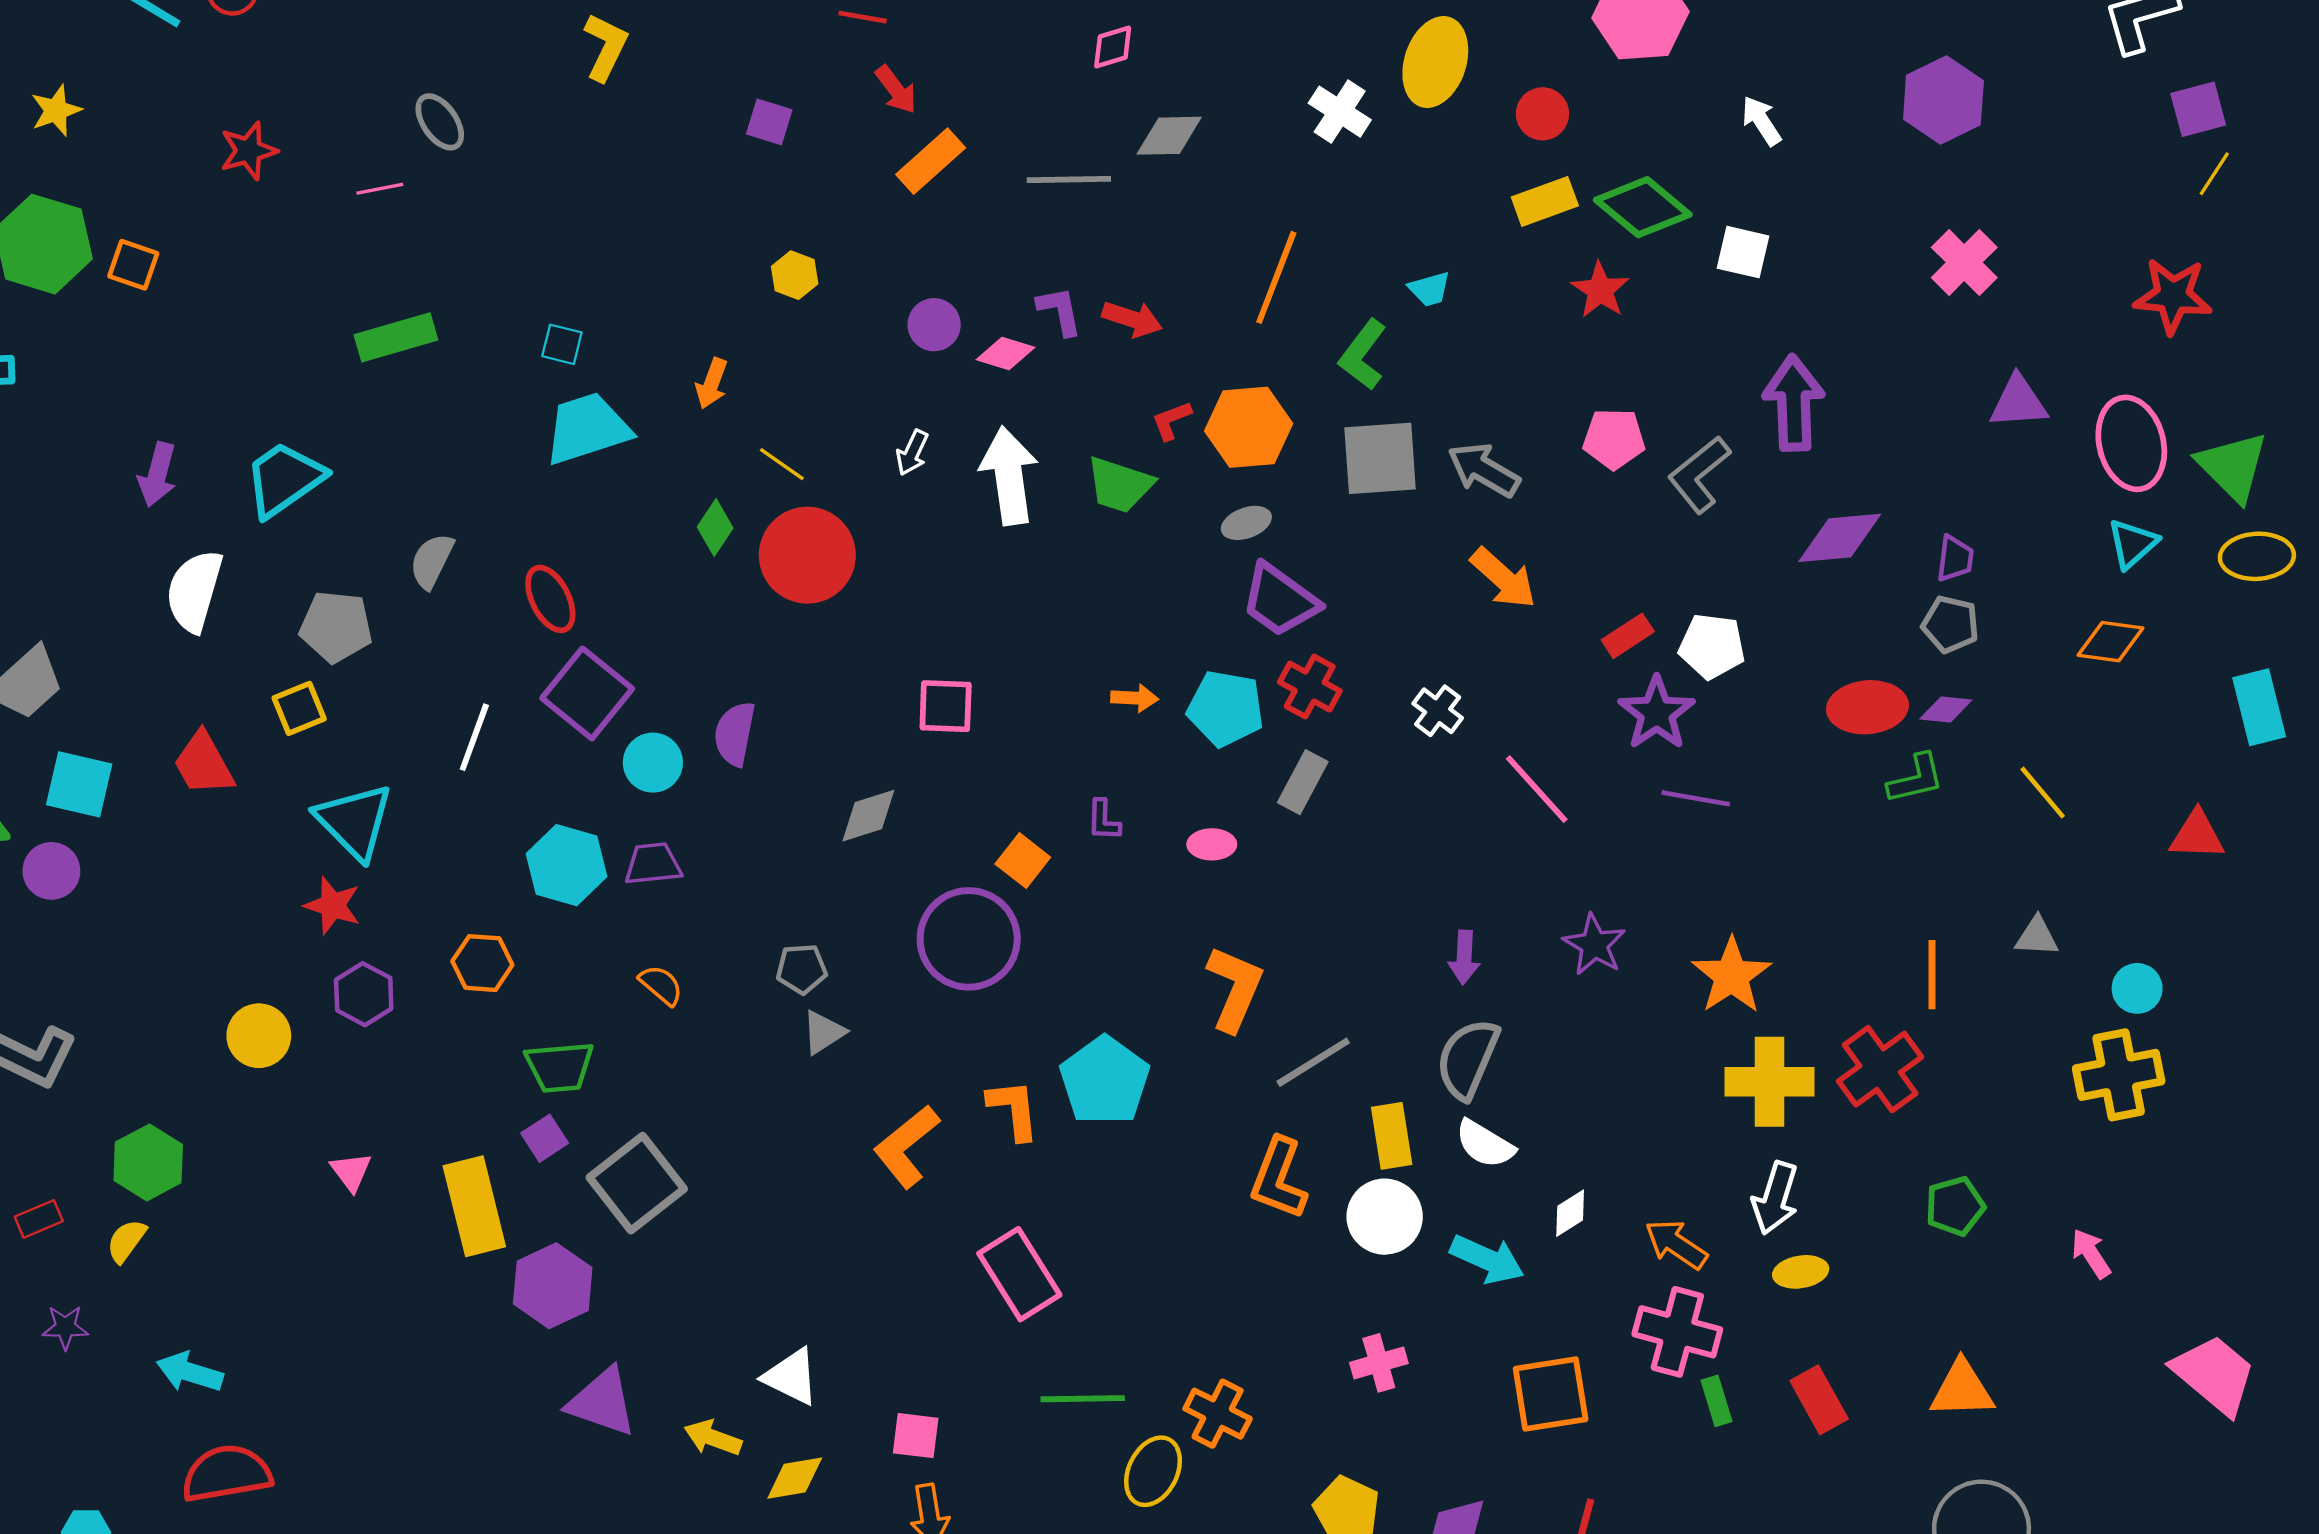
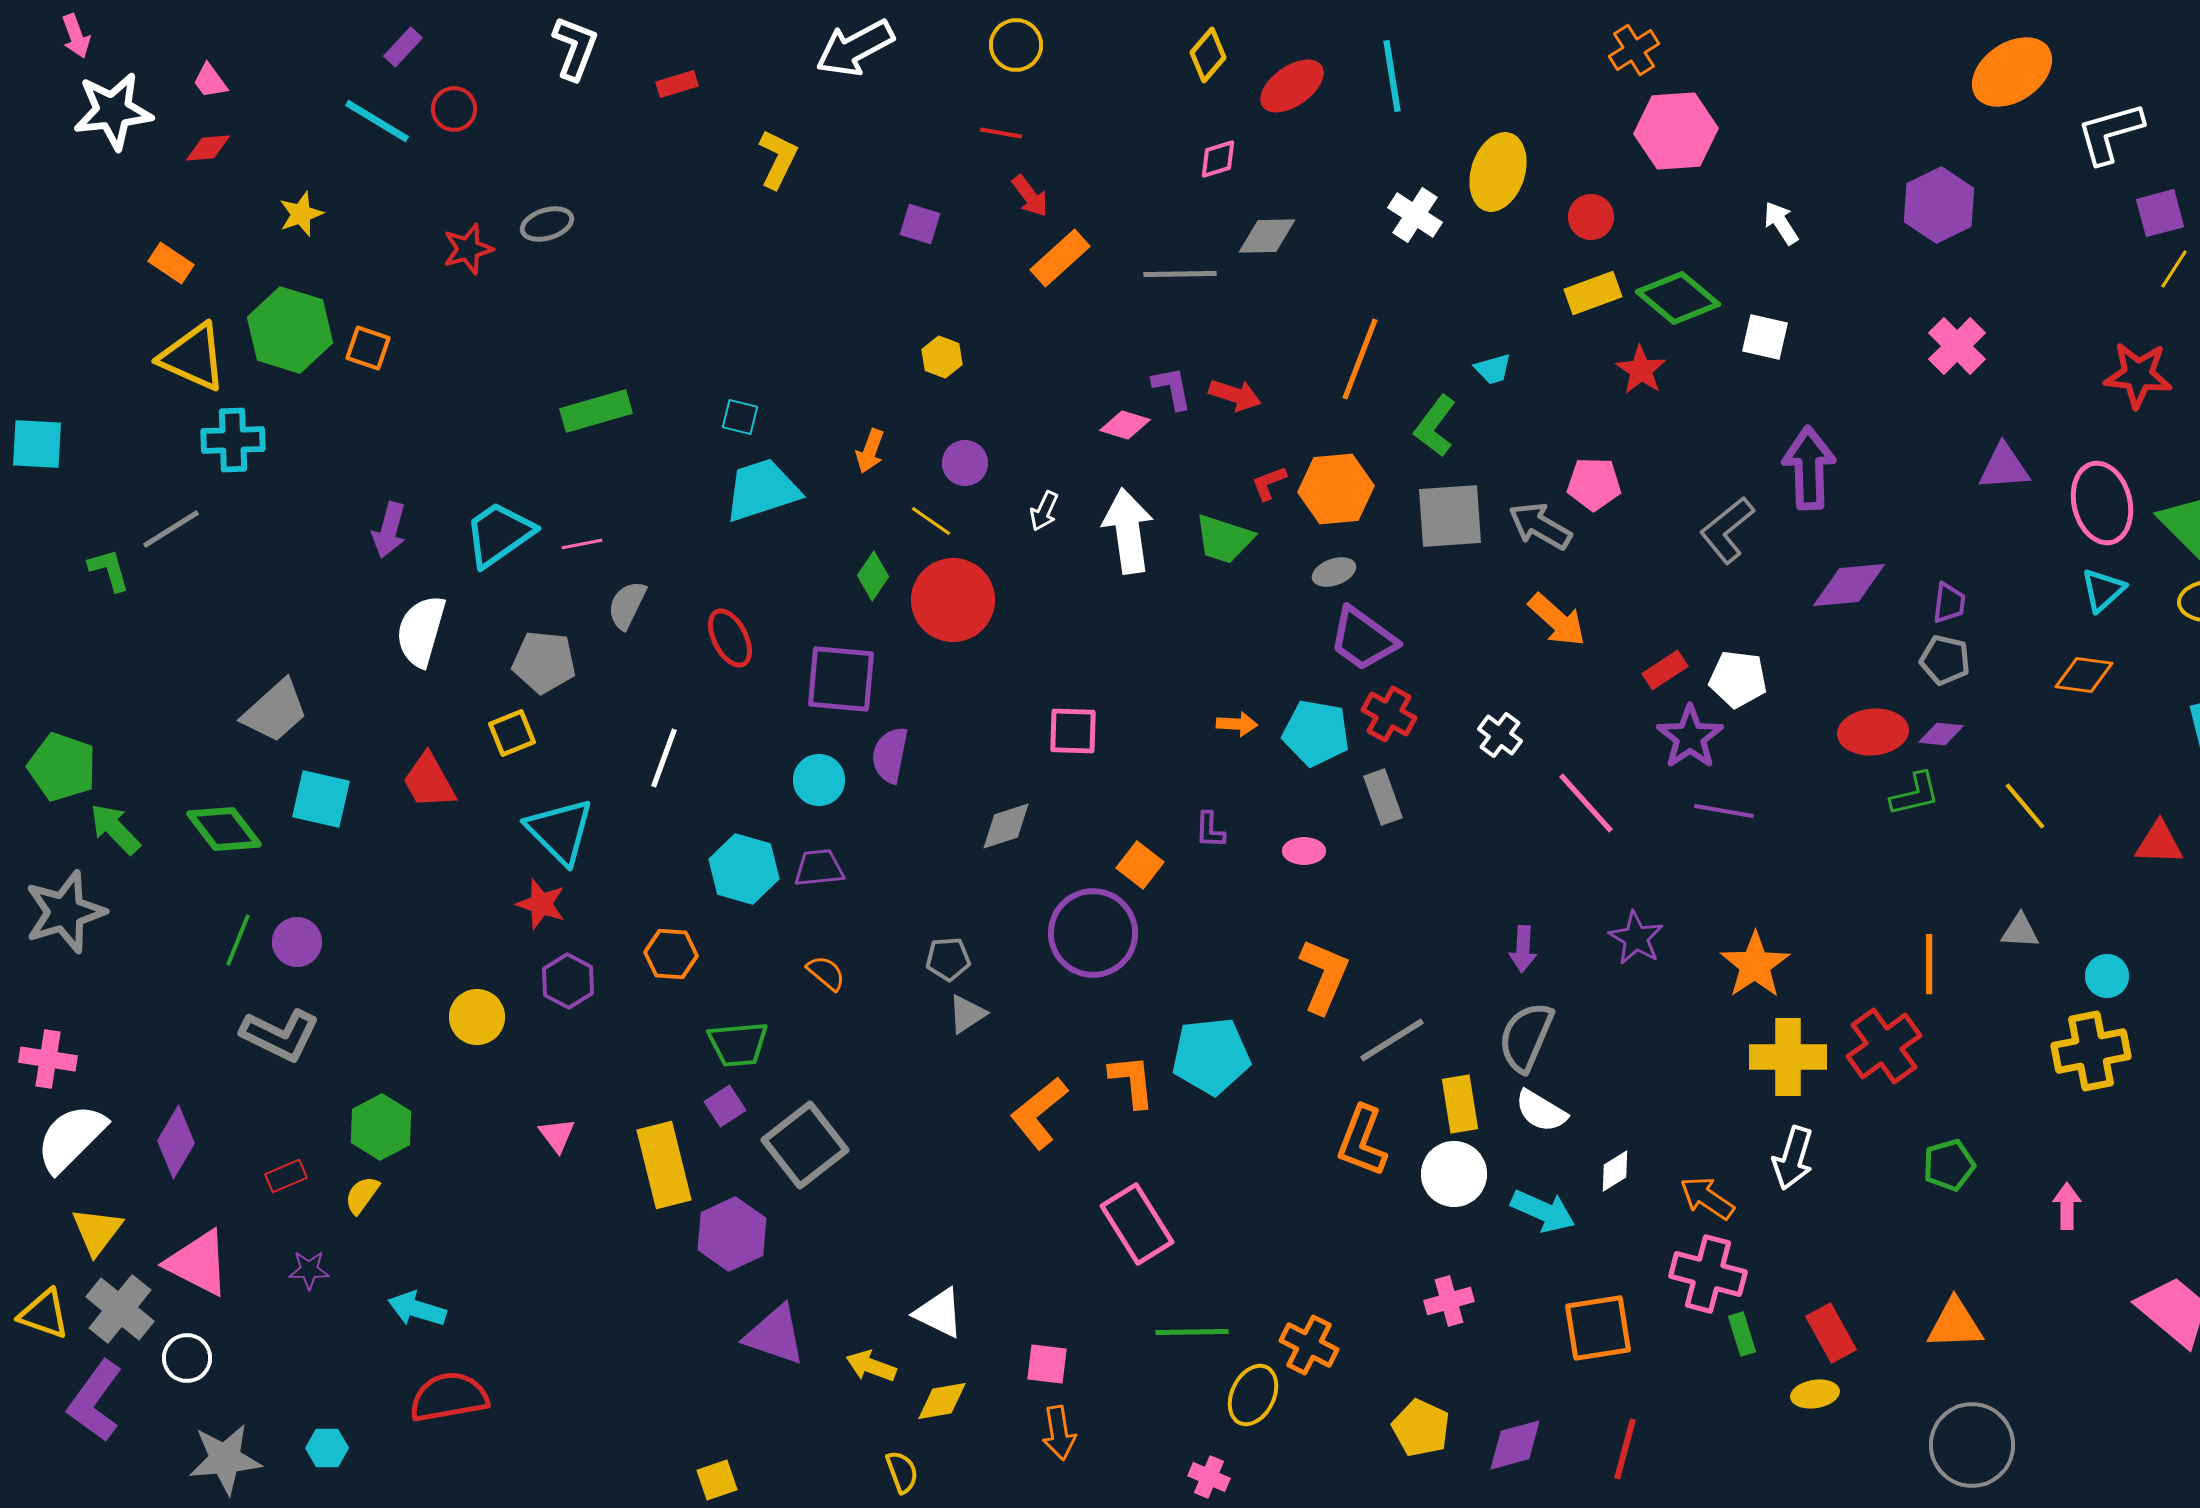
gray ellipse: (440, 122) -> (547, 224), moved, turned -72
pink line: (380, 189) -> (582, 544), moved
purple circle: (934, 325) -> (965, 463), moved
pink pentagon: (1614, 439) -> (1594, 484), moved
purple square: (587, 693) -> (841, 679), moved, turned -34
gray rectangle: (1303, 782) -> (1383, 797), turned -48
purple circle: (51, 871) -> (297, 942), moved
cyan pentagon: (1105, 1081) -> (1211, 1056), turned 30
pink arrow: (2091, 1253) -> (2067, 1206), turned 33
yellow ellipse: (1801, 1272) -> (1815, 1394), moved

